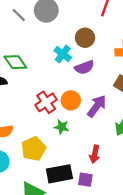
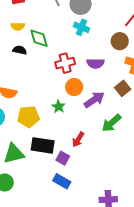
brown circle: (85, 38) -> (120, 41), moved
cyan cross: (63, 54) -> (82, 27), moved, turned -35
red cross: (46, 102) -> (65, 63), moved

